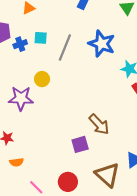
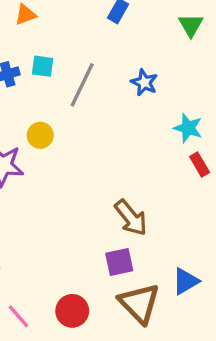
blue star: (102, 44) -> (144, 82), size x0.6
purple square: (80, 144) -> (119, 262), moved

